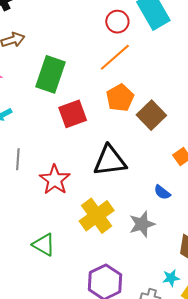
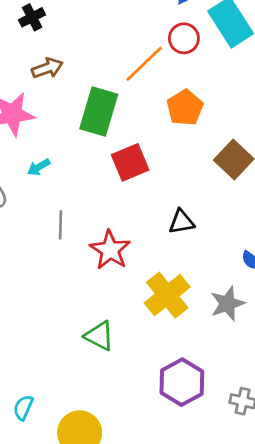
orange line: (115, 57) -> (144, 64), moved
orange pentagon: (120, 98) -> (185, 108), moved
black triangle: (110, 161) -> (182, 222), size x0.6

